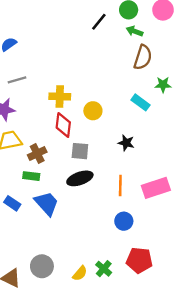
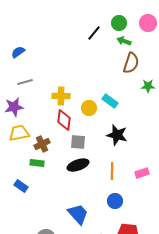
cyan rectangle: (140, 102) -> (110, 101), moved
black star: (126, 143) -> (117, 135), size x1.5
pink rectangle: (156, 188) -> (142, 173), size x0.6
blue trapezoid: (47, 203) -> (78, 214), moved

